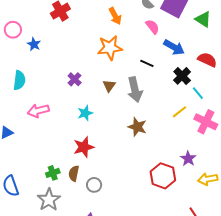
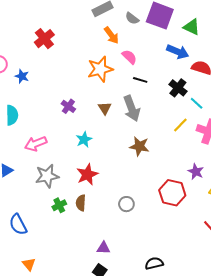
orange arrow: (115, 16) -> (111, 35), moved
pink semicircle: (152, 27) -> (129, 57), moved
blue arrow: (174, 47) -> (178, 52), moved
gray circle: (94, 185) -> (126, 204), moved
gray star: (49, 200) -> (47, 176), moved, turned 30

